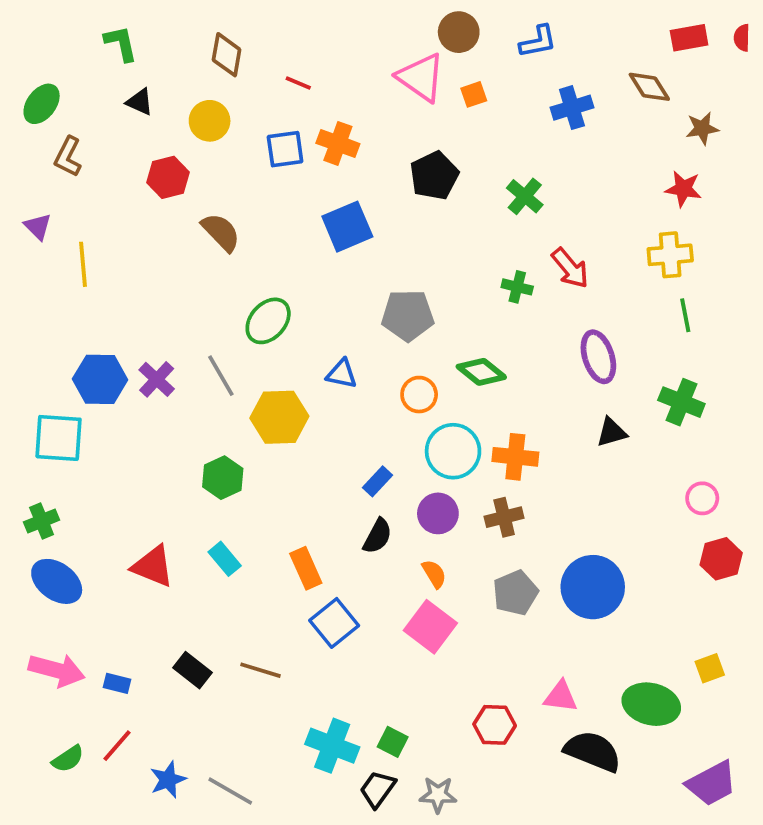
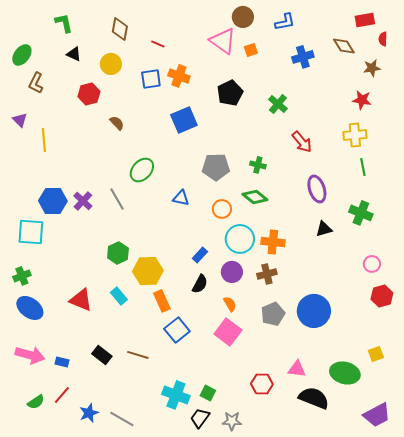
red semicircle: (742, 38) -> (383, 39), moved
brown semicircle: (221, 232) -> (117, 123), size x0.7
green cross: (517, 287) -> (258, 165), moved
yellow hexagon: (279, 417) -> (148, 271), moved

